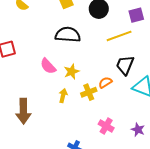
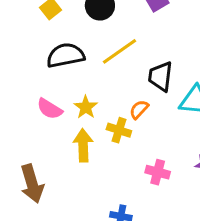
yellow line: (119, 36) -> (119, 51), moved
yellow cross: (89, 92) -> (119, 130), turned -35
yellow arrow: (63, 96) -> (83, 145), size x1.5

